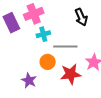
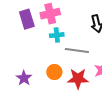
orange circle: (48, 62) -> (54, 72), moved
purple star: (29, 80) -> (24, 78), moved

